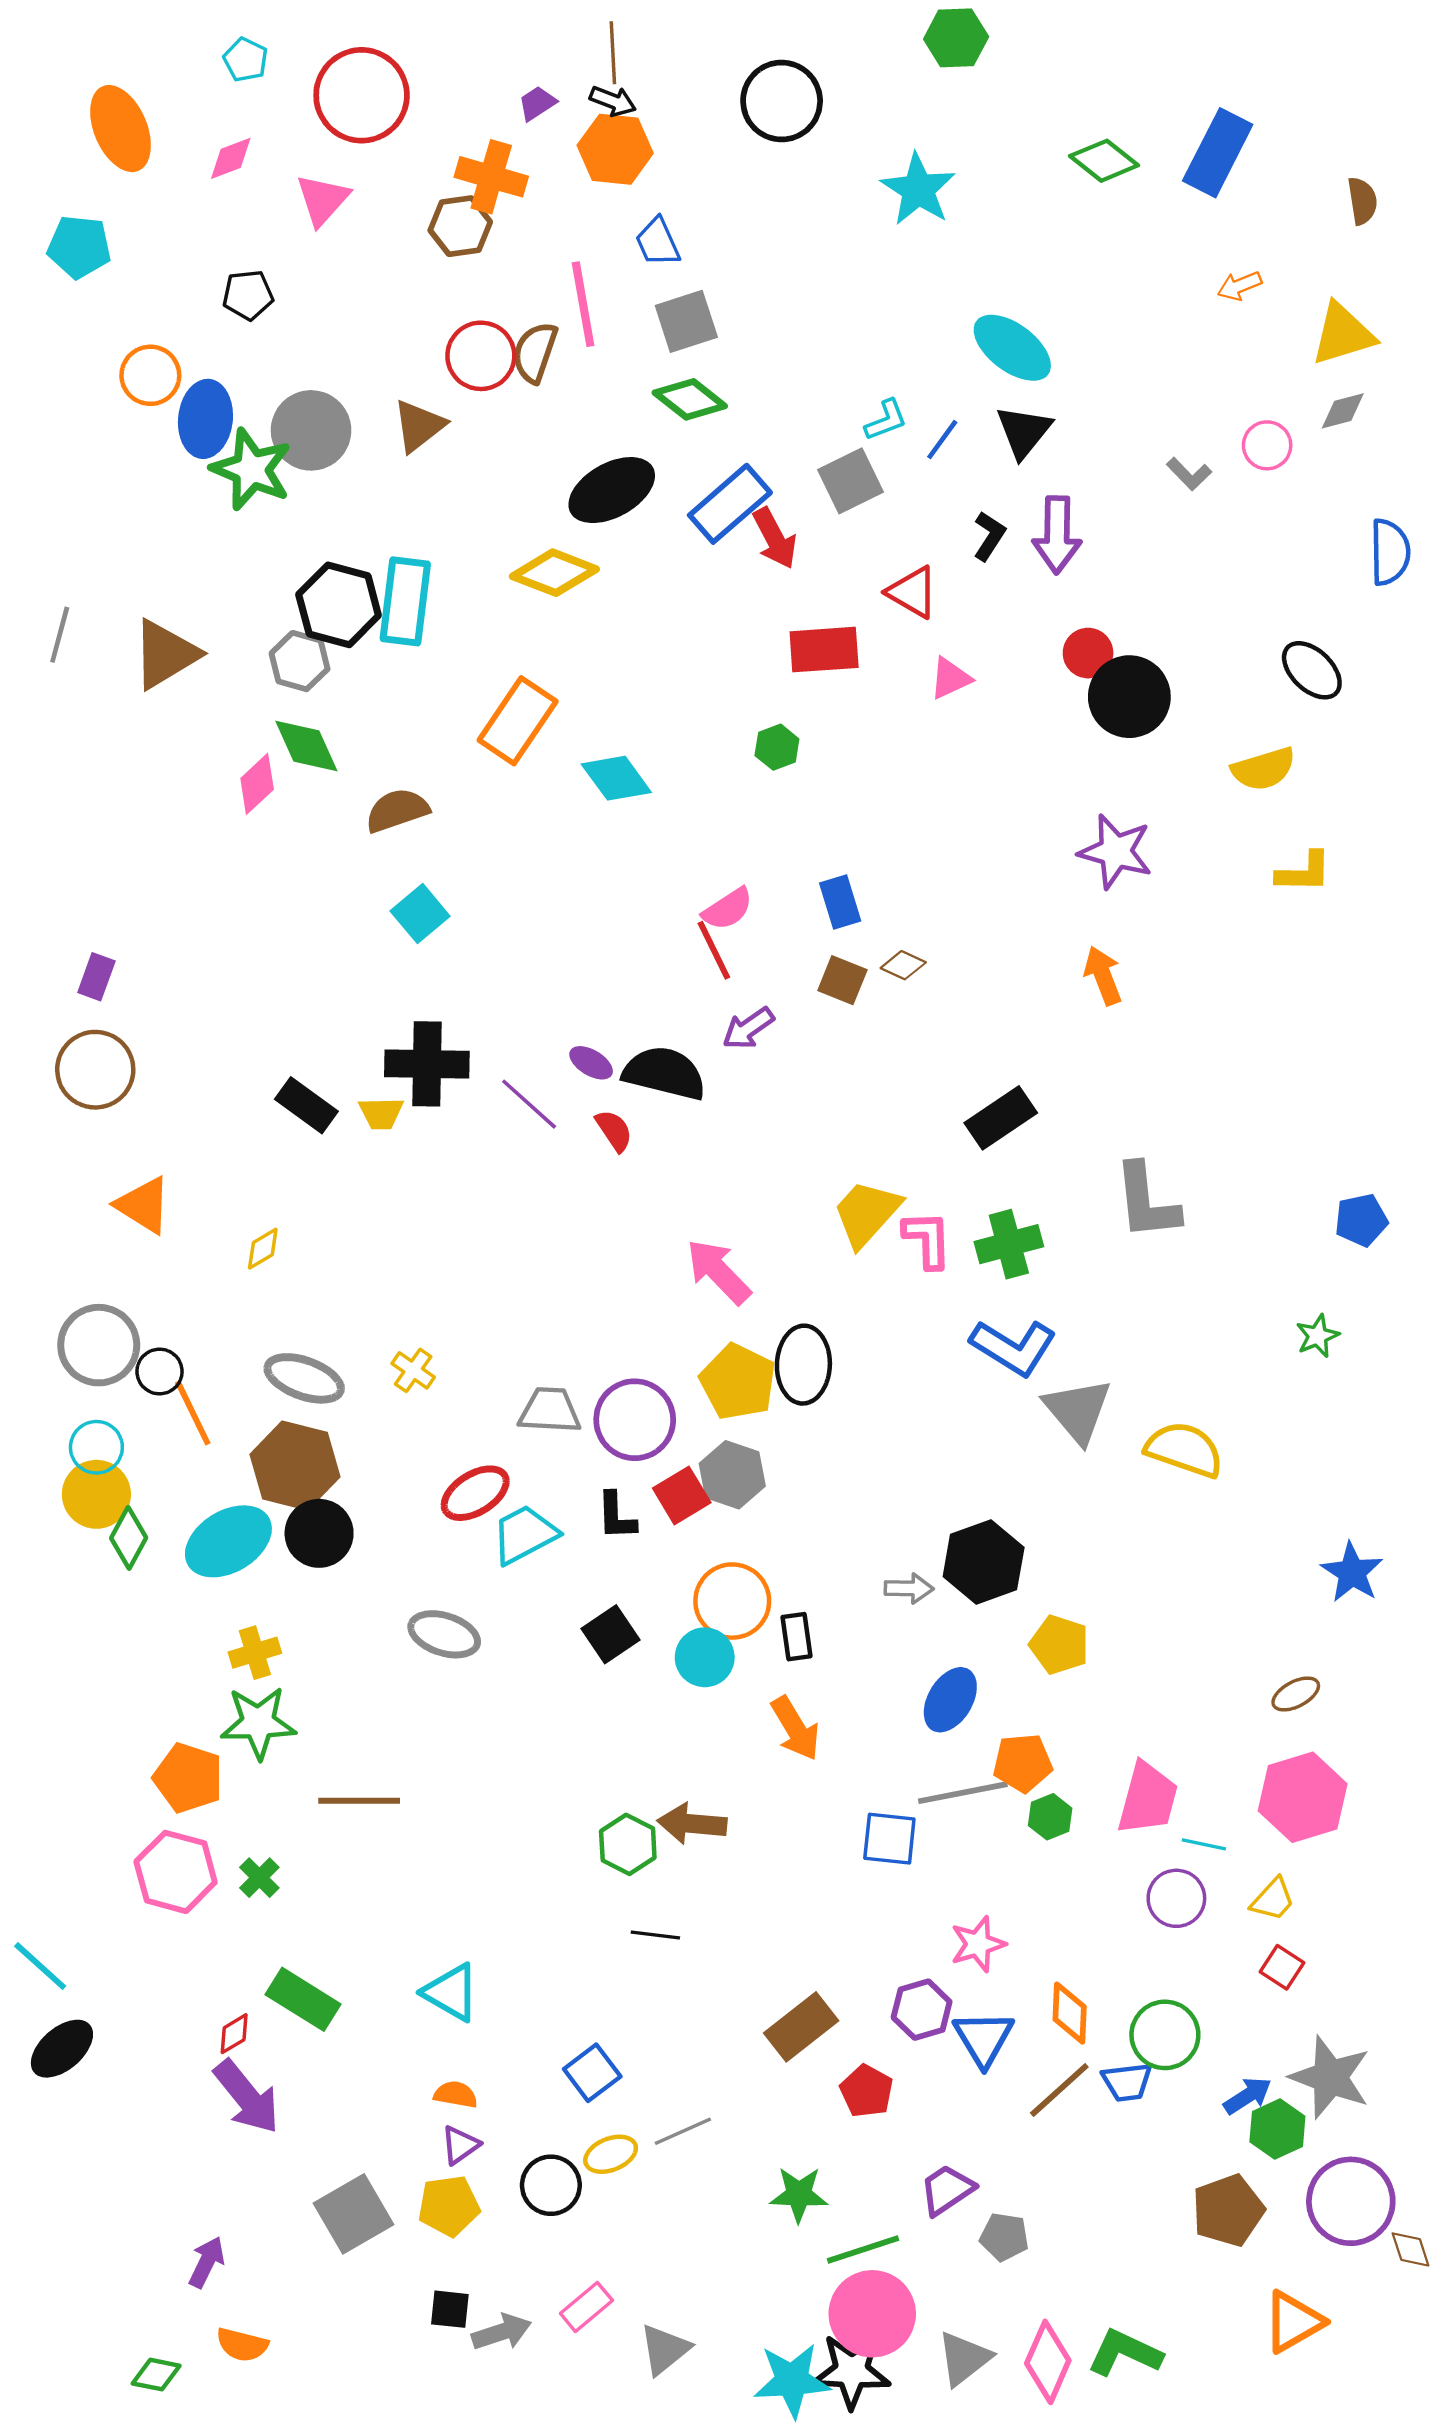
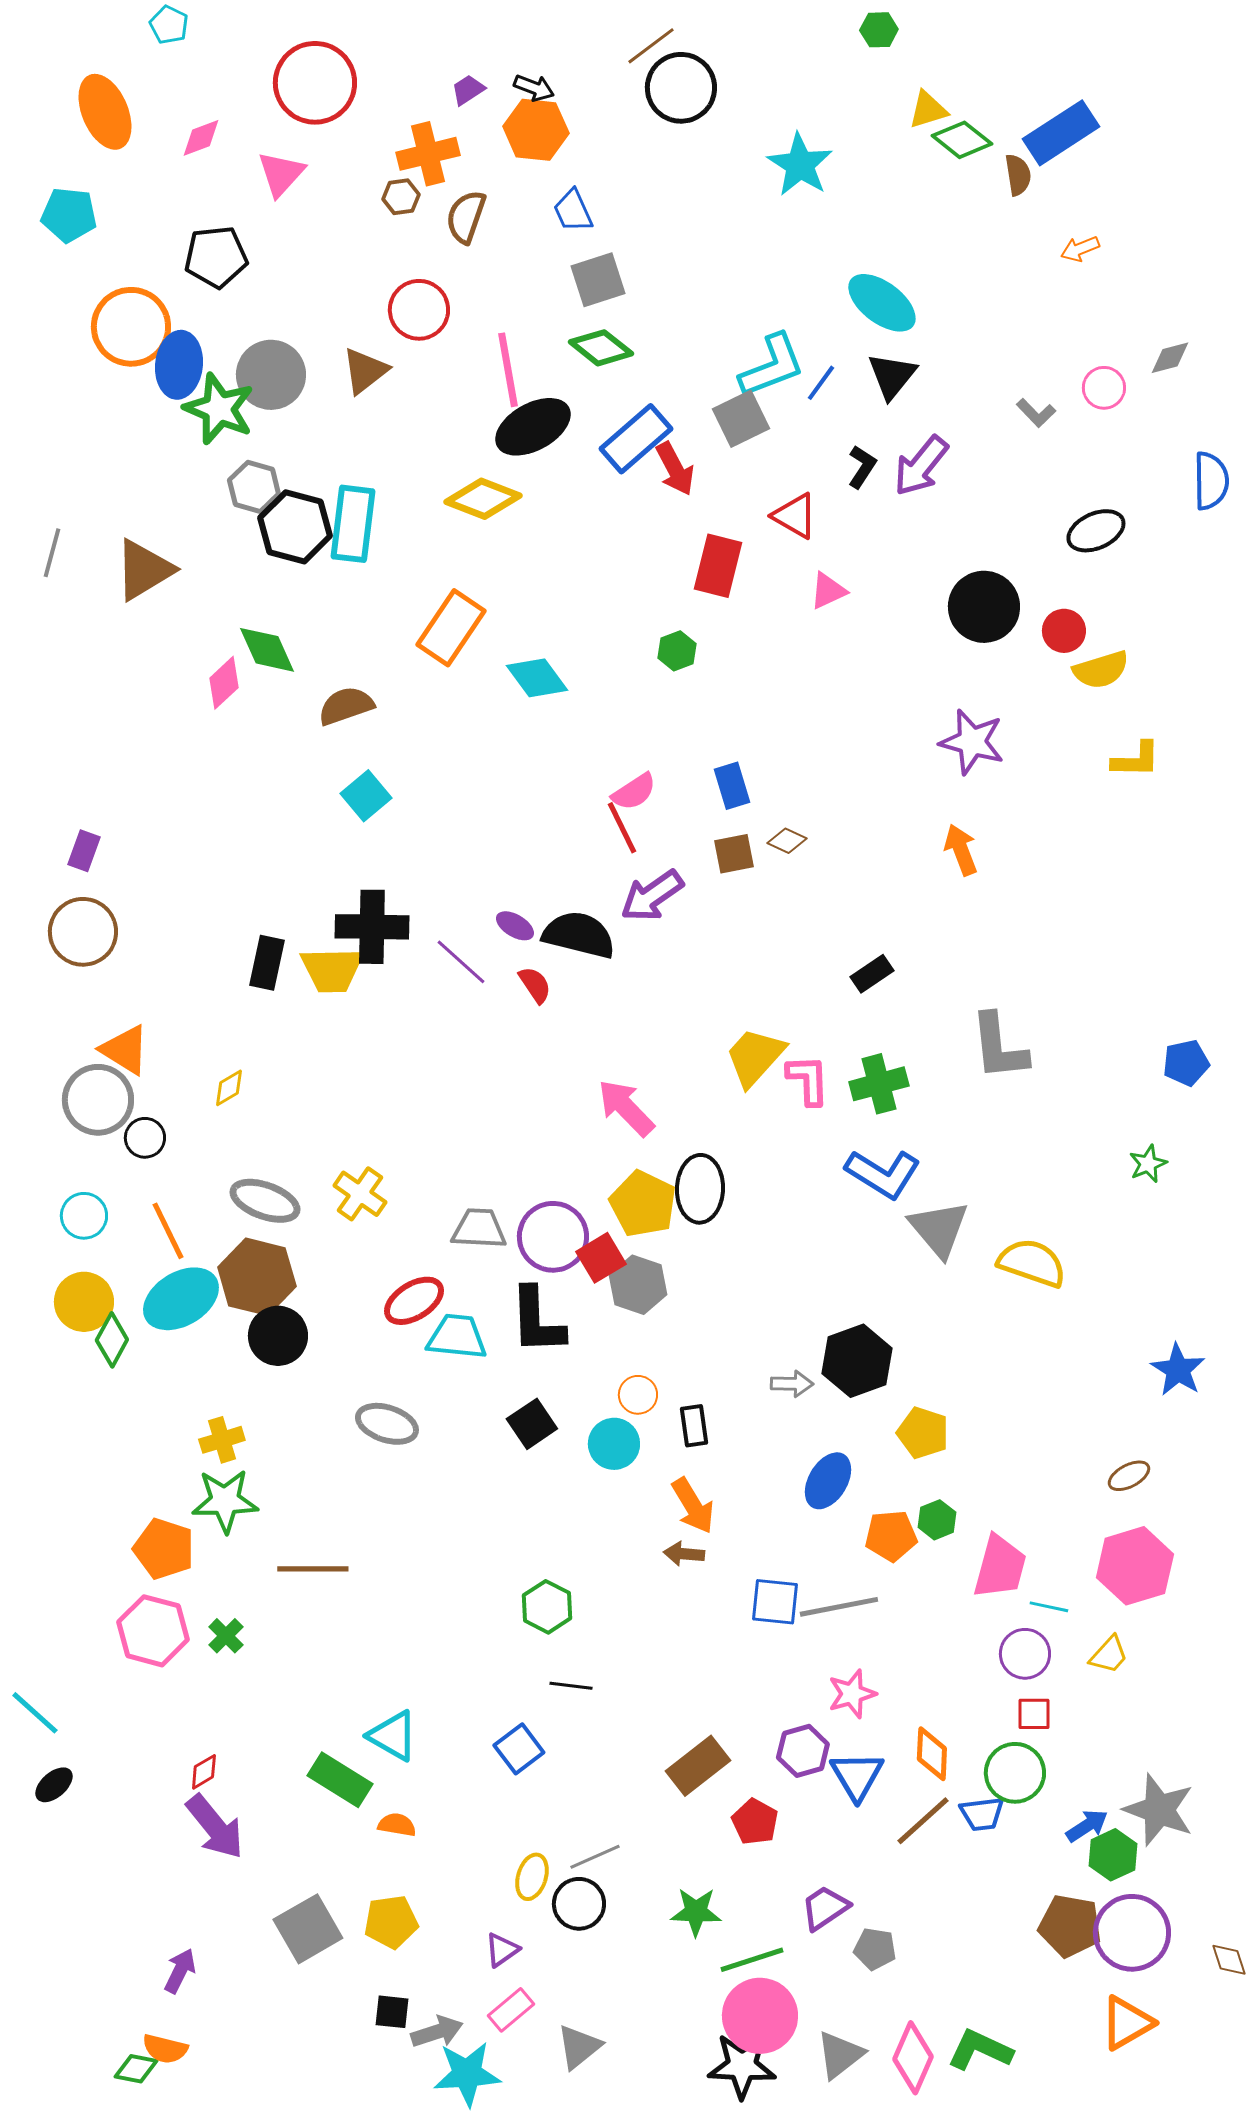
green hexagon: (956, 38) -> (879, 30), moved, size x0.7
brown line: (613, 53) -> (651, 46), moved, turned 56
cyan pentagon: (246, 60) -> (169, 25), moved
blue rectangle: (1218, 153) -> (1061, 133), turned 30
orange cross: (491, 177) -> (428, 154), turned -30
brown semicircle: (1362, 201) -> (1018, 175), moved
brown hexagon: (460, 226) -> (401, 197), size x0.7
black pentagon: (248, 295) -> (216, 257), size x1.4
pink line: (583, 304) -> (508, 370), moved
yellow triangle: (1343, 334) -> (928, 110), moved, size x0.7
brown semicircle: (535, 352) -> (466, 217), moved
orange circle: (150, 375) -> (131, 327), size x1.5
cyan L-shape: (886, 420) -> (772, 366), size x1.8
purple arrow: (1057, 535) -> (921, 466), turned 38
red rectangle: (824, 650) -> (718, 566), turned -72
red circle: (1088, 653) -> (1064, 631), moved
gray hexagon: (300, 661) -> (254, 487), moved
black ellipse: (1312, 670) -> (1096, 531), moved, turned -68
brown square: (842, 980) -> (734, 854), turned -33
purple arrow: (748, 1028) -> (652, 896), size x1.4
black rectangle: (306, 1105) -> (267, 963), turned 66
yellow trapezoid: (381, 1113) -> (332, 970), size x1.6
black rectangle: (1001, 1118) -> (872, 974), size x0.7
gray circle: (99, 1345) -> (98, 1100), moved
yellow cross: (413, 1370) -> (360, 1194), size x1.4
black circle: (160, 1372) -> (145, 1138), moved
cyan circle: (96, 1447) -> (84, 1216), moved
red square: (682, 1495) -> (601, 1258), moved
black L-shape: (616, 1516) -> (537, 1321), size x1.6
cyan trapezoid: (524, 1534) -> (457, 1337), turned 34
cyan ellipse: (228, 1541) -> (181, 1299), moved
orange circle: (732, 1601) -> (638, 1395), size x0.6
gray line: (963, 1793) -> (839, 1607), moved
green hexagon: (1050, 1817) -> (937, 1520), moved
brown arrow: (692, 1824) -> (684, 1554), moved, size x0.7
red square: (1282, 1967) -> (1034, 1714), moved, turned -33
green rectangle: (303, 1999) -> (340, 1780), moved
black ellipse: (62, 2049) -> (54, 1785), size x0.7
blue square: (592, 2073) -> (519, 1749), moved
purple triangle: (460, 2145) -> (502, 1950), moved
yellow ellipse: (611, 2154) -> (532, 1877), turned -51
black circle: (551, 2185) -> (579, 1904), moved
purple circle: (1351, 2201) -> (1132, 1933), moved
brown pentagon: (1228, 2210) -> (1070, 1926), turned 30
orange semicircle: (242, 2345) -> (165, 2049), moved
cyan star: (792, 2380) -> (467, 2074), moved

